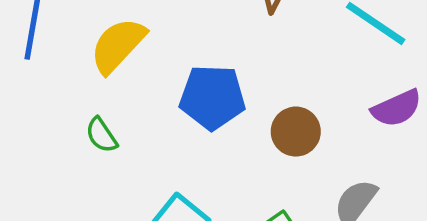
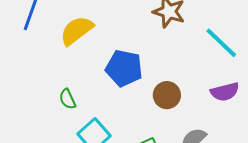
green semicircle: (102, 135) -> (67, 99), moved

